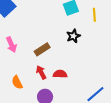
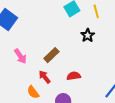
black star: (73, 36) -> (88, 35), moved
red arrow: (41, 72) -> (45, 77), moved

